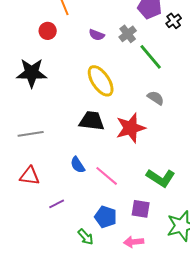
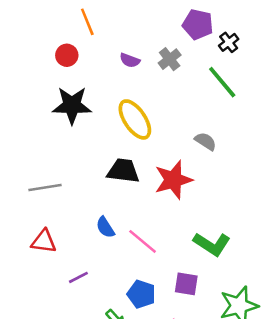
green line: (151, 57) -> (222, 82), moved
black star: (32, 73) -> (72, 105), moved

